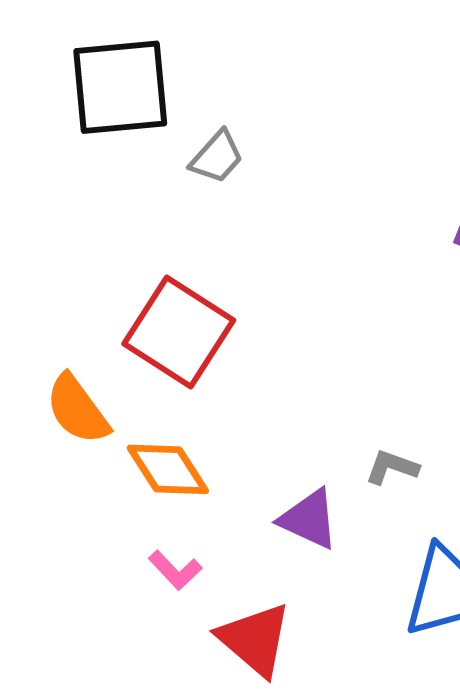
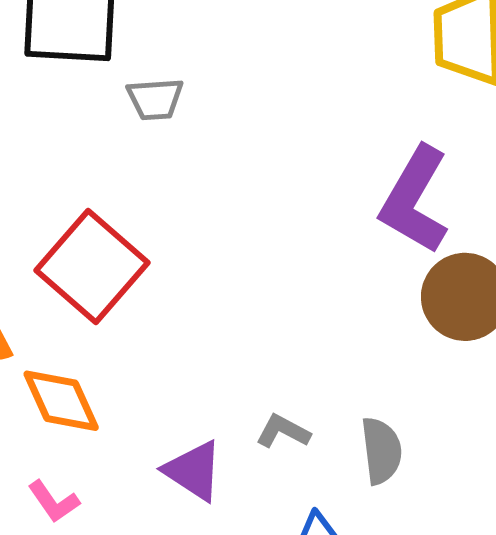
gray trapezoid: (217, 157) -> (155, 99), turned 36

